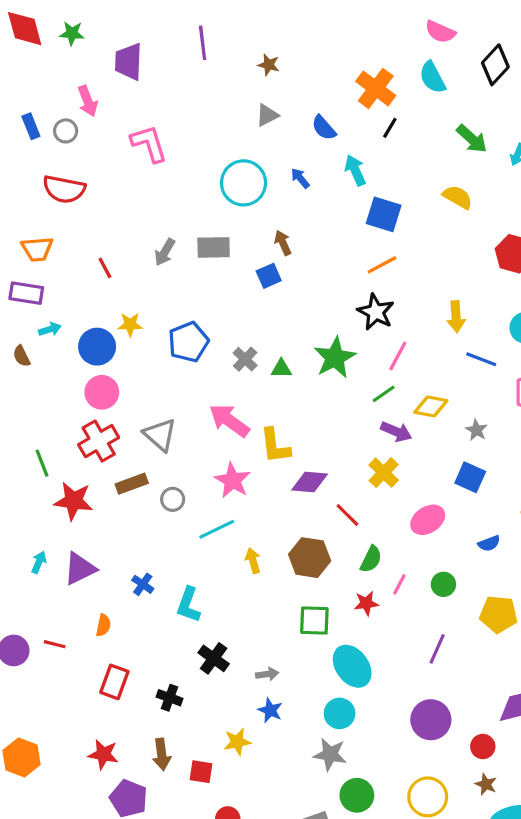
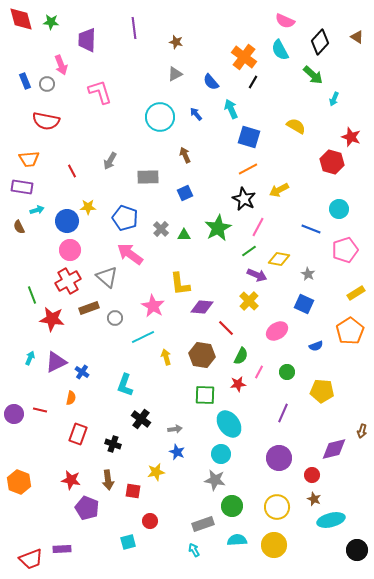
green arrow: (472, 139) -> (313, 75), moved
gray rectangle: (214, 247) -> (148, 177), moved
blue square: (269, 276) -> (185, 193), moved
yellow arrow: (456, 317) -> (279, 190), moved, turned 66
blue pentagon: (188, 342) -> (125, 218), turned -30
pink arrow: (229, 421) -> (130, 254), moved
blue cross: (143, 584) -> (82, 372), moved

